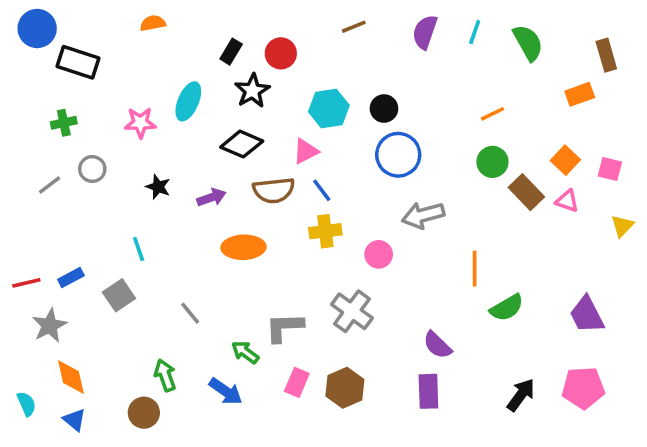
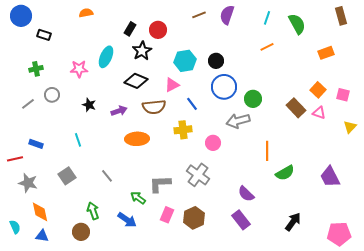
purple semicircle: (425, 32) -> (227, 15), moved
brown rectangle: (606, 55) -> (341, 16), moved
black rectangle: (78, 62) -> (44, 35), size x0.6
orange line: (492, 114) -> (267, 47), moved
green circle: (492, 162) -> (253, 99), moved
blue line: (322, 190) -> (192, 104), moved
blue rectangle: (71, 277) -> (36, 144), moved, turned 48
gray square: (119, 295) -> (67, 176), moved
gray star: (50, 326) -> (28, 183), turned -30
pink pentagon: (583, 388) -> (339, 234), moved
purple rectangle: (428, 391) -> (241, 220), turned -36
blue triangle: (74, 420) -> (42, 236), turned -32

